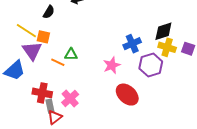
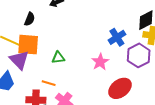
orange square: (43, 37) -> (28, 45), size x1.6
orange line: (58, 62) -> (49, 83), moved
red ellipse: (127, 95) -> (120, 88), turned -70

